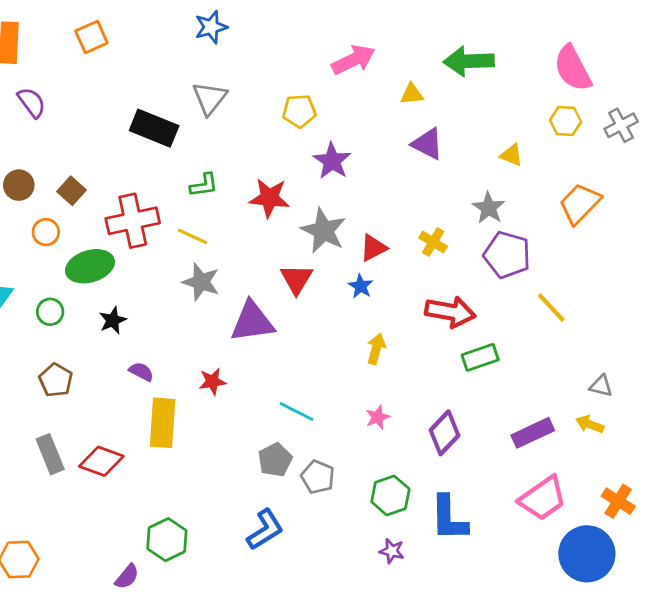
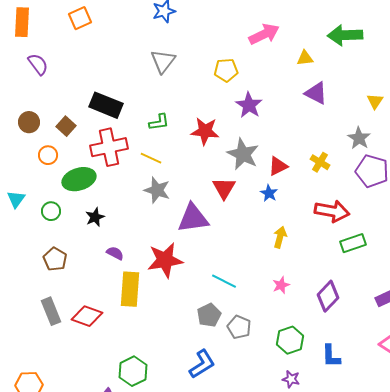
black rectangle: (154, 128) -> (106, 105), moved
yellow triangle: (511, 155) -> (375, 101), turned 42
red star: (212, 382) -> (165, 260), size x1.8
blue L-shape: (449, 518) -> (331, 356), size x0.7

